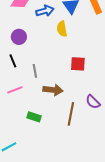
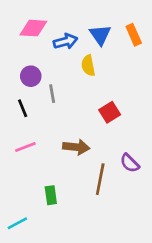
red square: (78, 64) -> (110, 112), turned -35
gray line: (35, 71) -> (52, 94), moved
green rectangle: (34, 117) -> (51, 195), moved, turned 64

